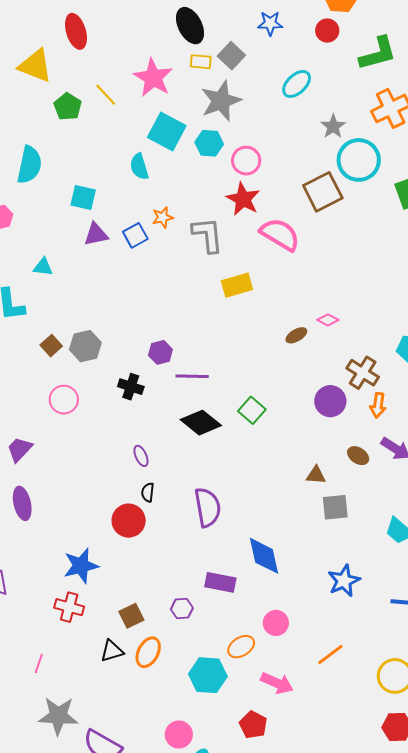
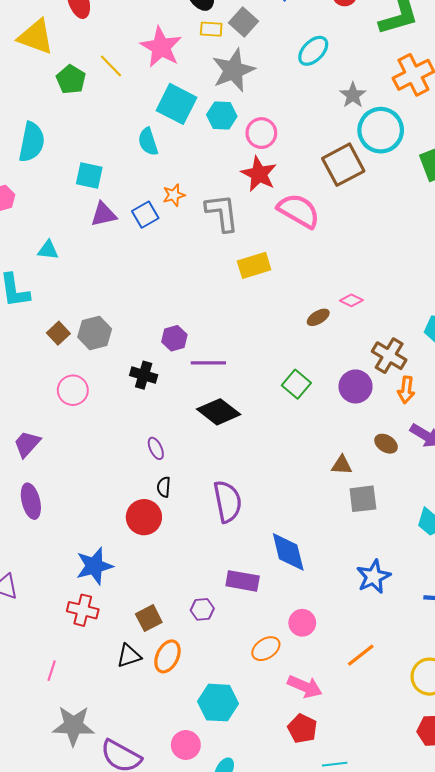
green square: (252, 410) -> (296, 384), moved
cyan hexagon: (208, 675) -> (218, 703), moved
red pentagon: (253, 725) -> (302, 729), moved
pink circle: (179, 735) -> (186, 745), moved

